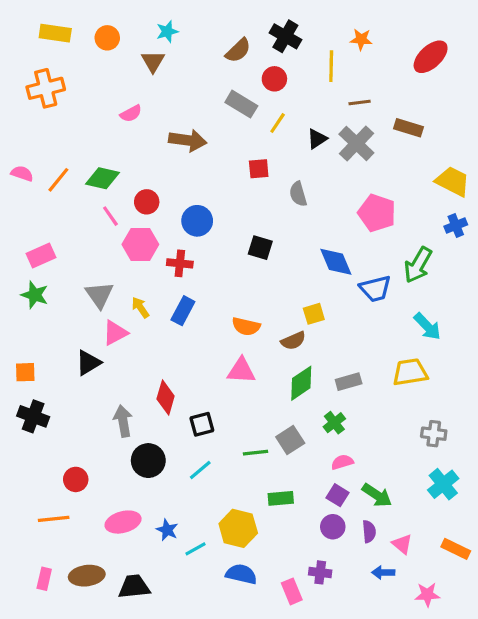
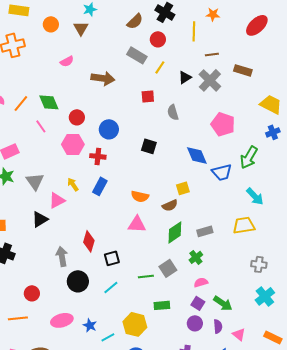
orange circle: (107, 38) -> (51, 24), moved
green diamond: (103, 178) -> (49, 102), turned 55
pink line: (110, 216) -> (41, 126), moved
gray triangle: (99, 295) -> (35, 181), moved

